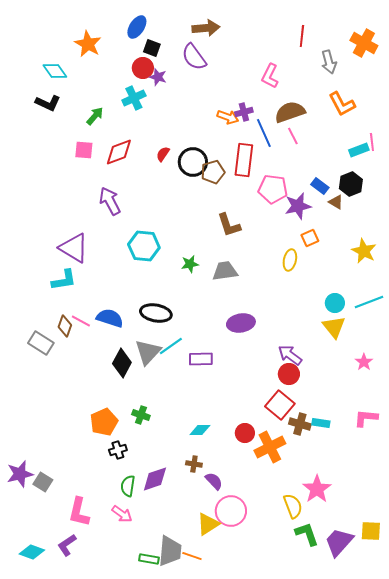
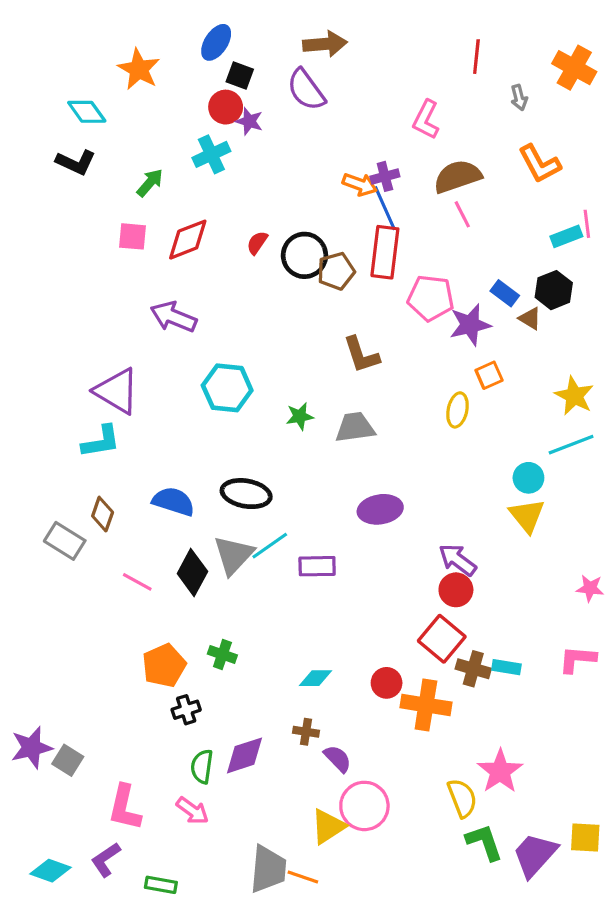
gray arrow: (329, 62) -> (519, 98), size x0.7
blue line: (264, 133) -> (385, 208), moved
purple arrow: (110, 201) -> (174, 317), turned -40
cyan line: (369, 302) -> (571, 445), moved
pink line: (81, 321) -> (137, 582), moved
pink star: (364, 362) -> (590, 588), moved, turned -30
orange cross: (270, 447) -> (426, 705), turned 36
green rectangle: (149, 559) -> (161, 885), moved

